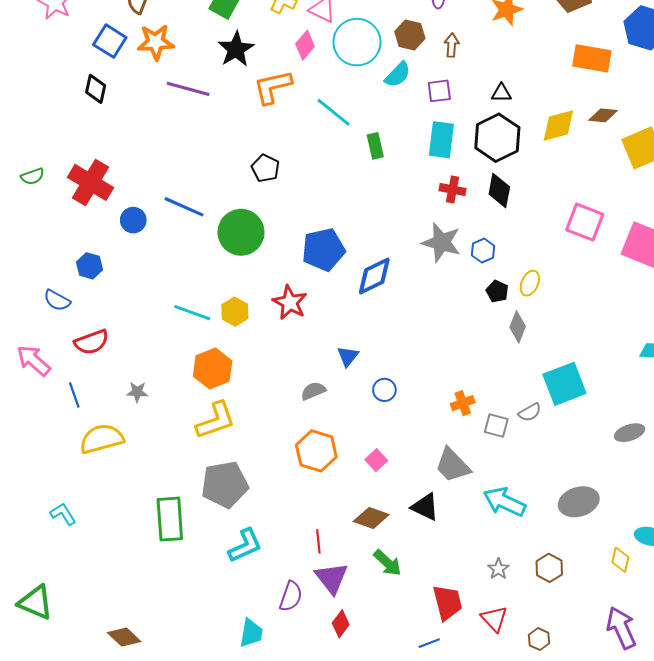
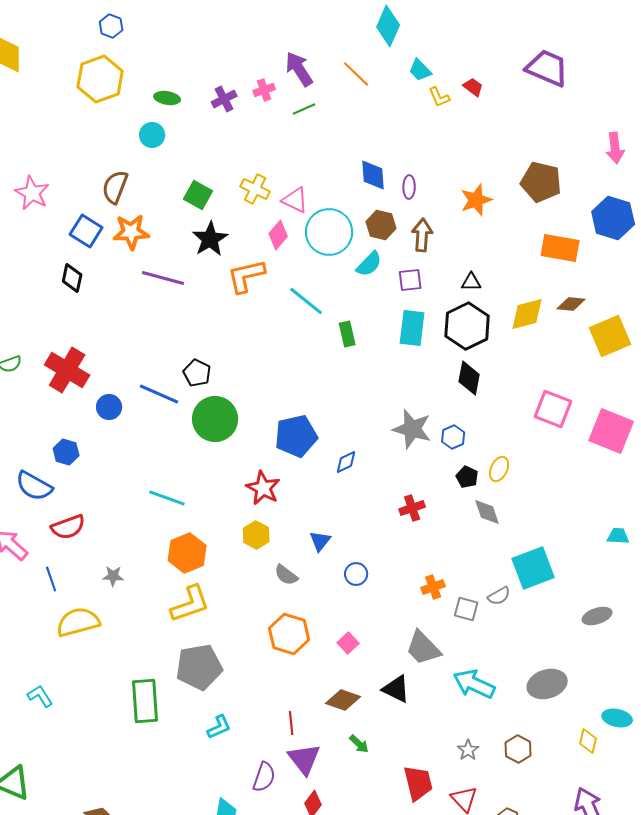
brown arrow: (452, 45) -> (422, 235), size x1.4
black pentagon: (265, 168) -> (197, 373), moved
red cross: (453, 190) -> (412, 508), moved, turned -30
blue diamond: (374, 276) -> (346, 462), size x0.6
blue semicircle: (57, 300) -> (34, 486), size x1.4
yellow hexagon: (235, 312) -> (256, 535), moved
gray diamond: (518, 327) -> (487, 512), turned -40
gray semicircle: (313, 391) -> (286, 575), turned -120
cyan L-shape: (245, 546) -> (219, 727), size x0.7
green arrow: (387, 563) -> (359, 744), size x0.7

